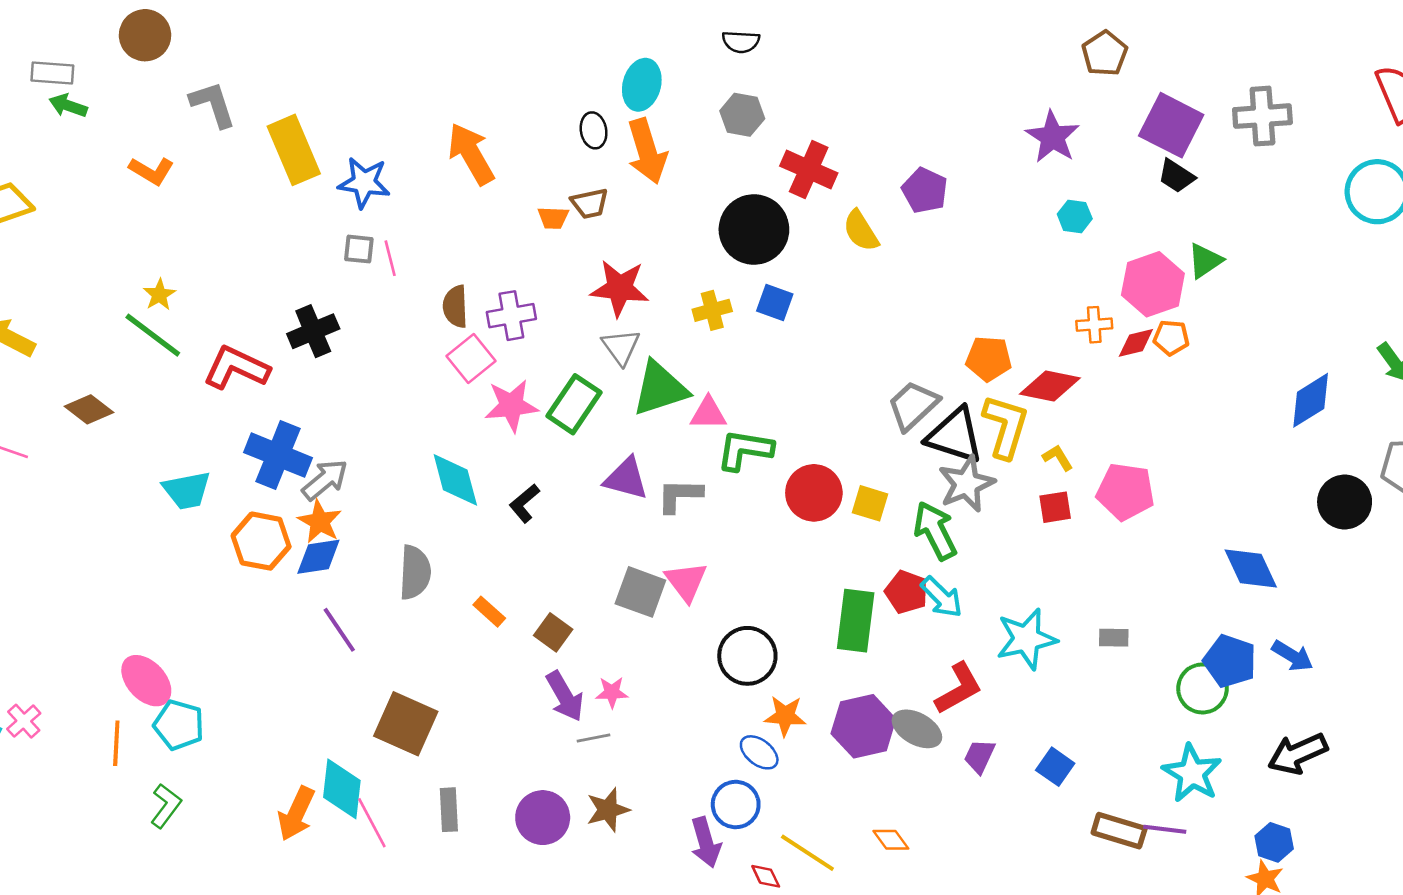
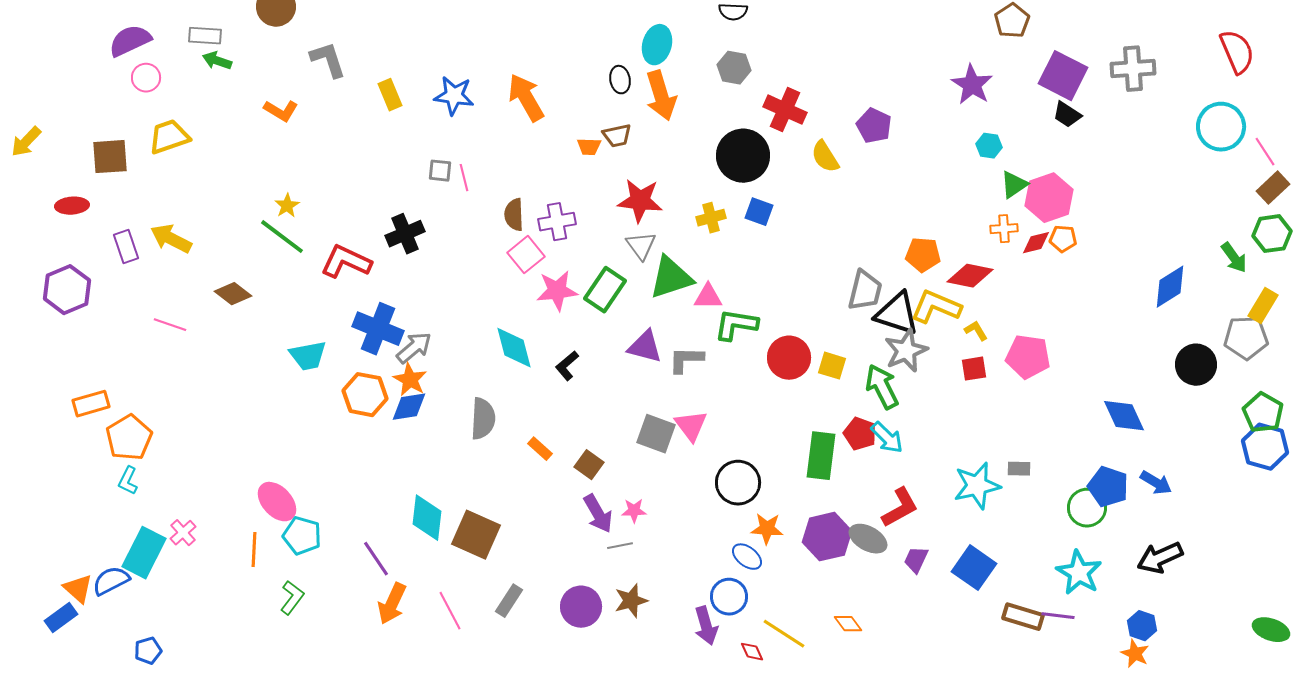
yellow rectangle: (294, 150) -> (390, 95), size x0.6
blue star: (364, 183) -> (454, 96), moved
green triangle: (1205, 261) -> (1014, 185), moved
gray trapezoid: (913, 406) -> (865, 291), turned 147
yellow L-shape: (1006, 426) -> (936, 307), turned -84
purple line: (339, 630) -> (376, 559), moved
cyan star: (1026, 639) -> (977, 486), moved
blue square: (1055, 767) -> (974, 568), size x1.5
cyan diamond: (342, 789) -> (427, 518), moved
gray rectangle: (449, 810) -> (509, 601), turned 36

